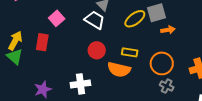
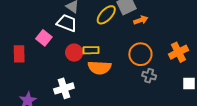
pink square: (57, 18) -> (44, 38), moved
yellow rectangle: (130, 52) -> (91, 50), moved

